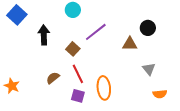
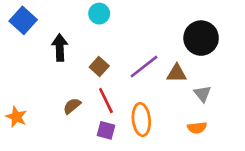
black circle: (148, 28) -> (201, 38), size x1.6
purple line: (96, 32) -> (144, 67), moved
brown triangle: (130, 44) -> (177, 73), moved
orange semicircle: (160, 94) -> (197, 128), moved

